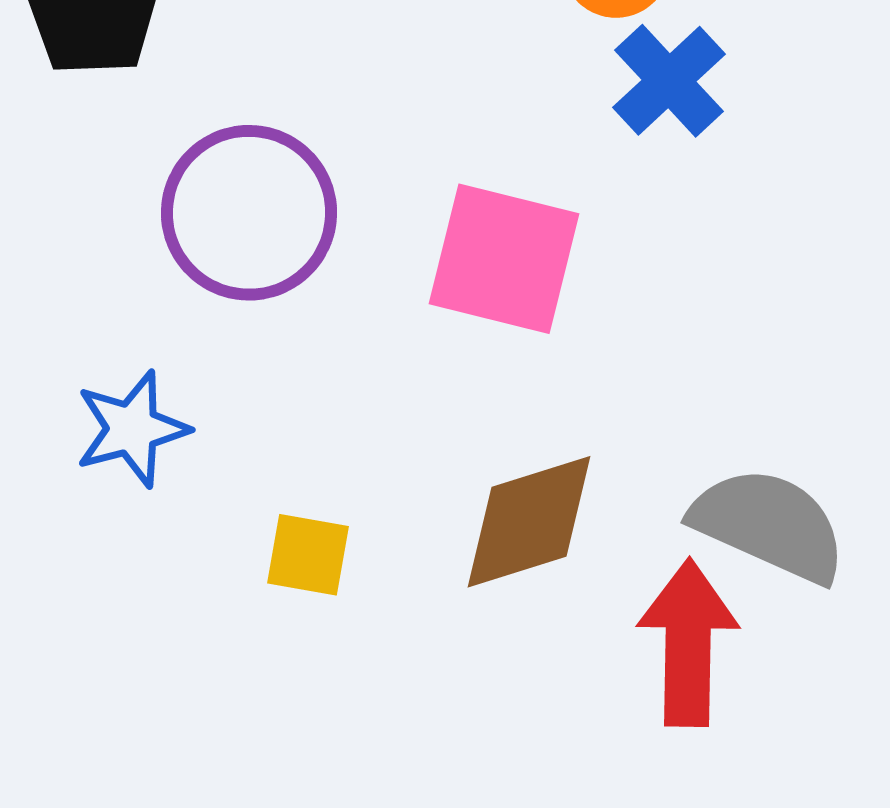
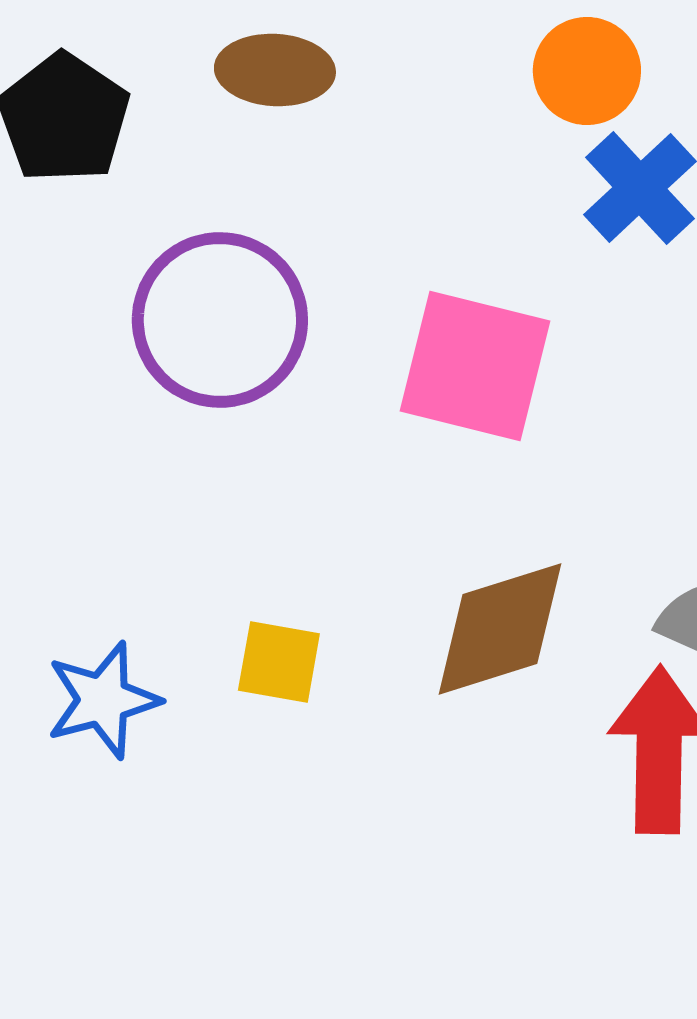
blue star: (132, 429) -> (103, 700), moved

